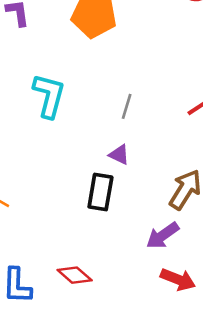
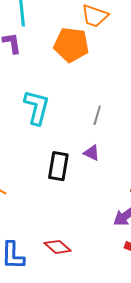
black rectangle: (100, 192) -> (58, 166), moved

